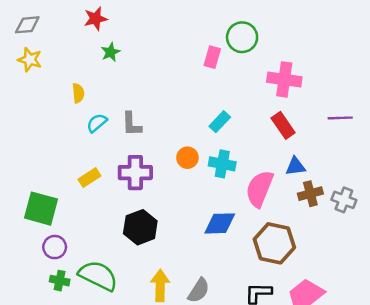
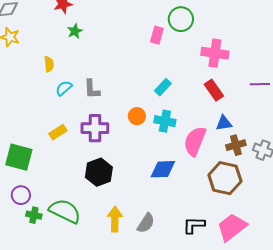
brown hexagon: (274, 243) -> (225, 178), moved
purple circle: (55, 247) -> (21, 195), moved

